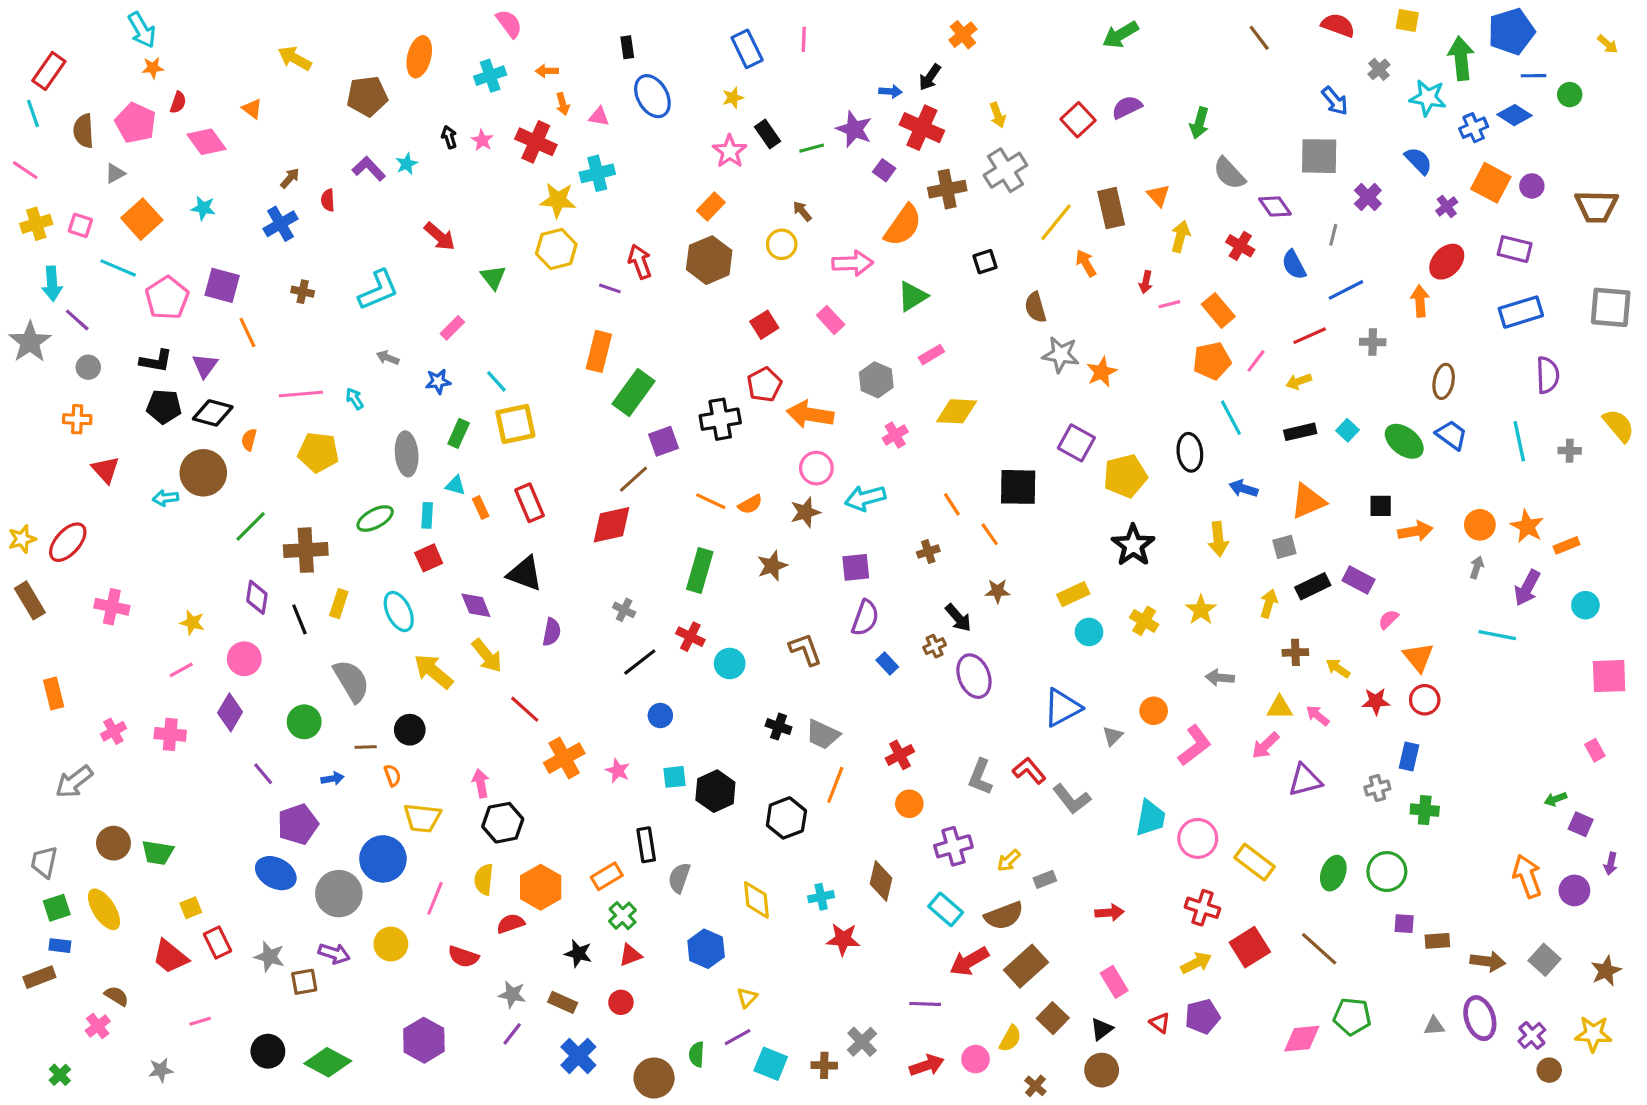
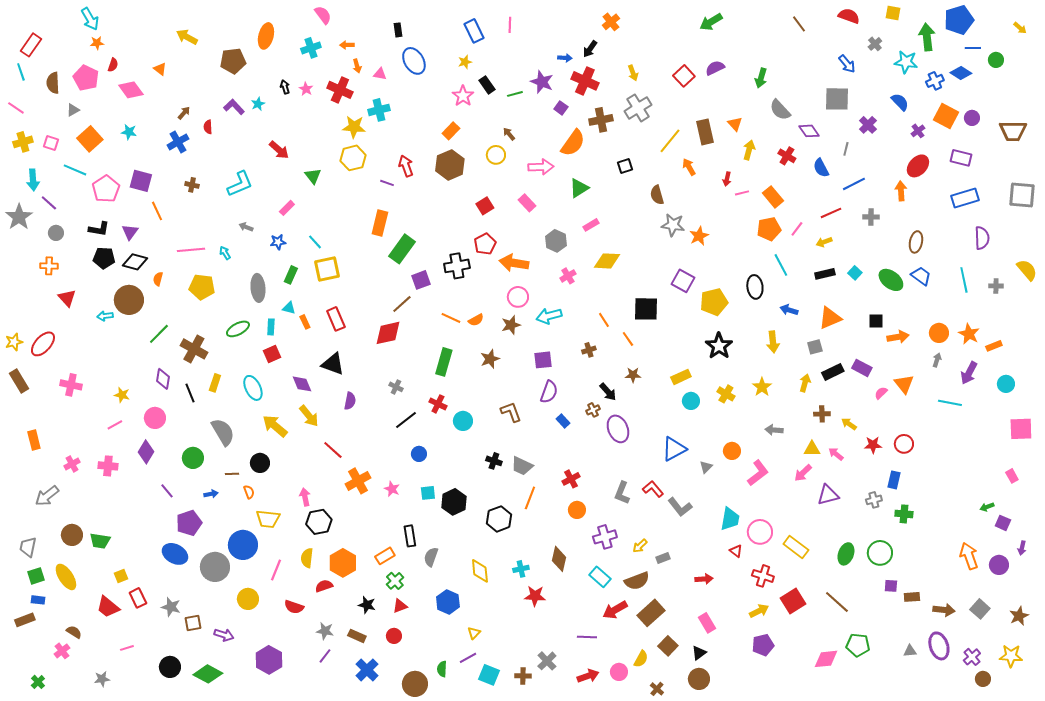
brown cross: (306, 550) -> (194, 349), turned 32
orange triangle: (1418, 657) -> (904, 384), moved
purple arrow: (334, 953) -> (224, 635), moved
red triangle: (1160, 1023) -> (736, 551), moved

